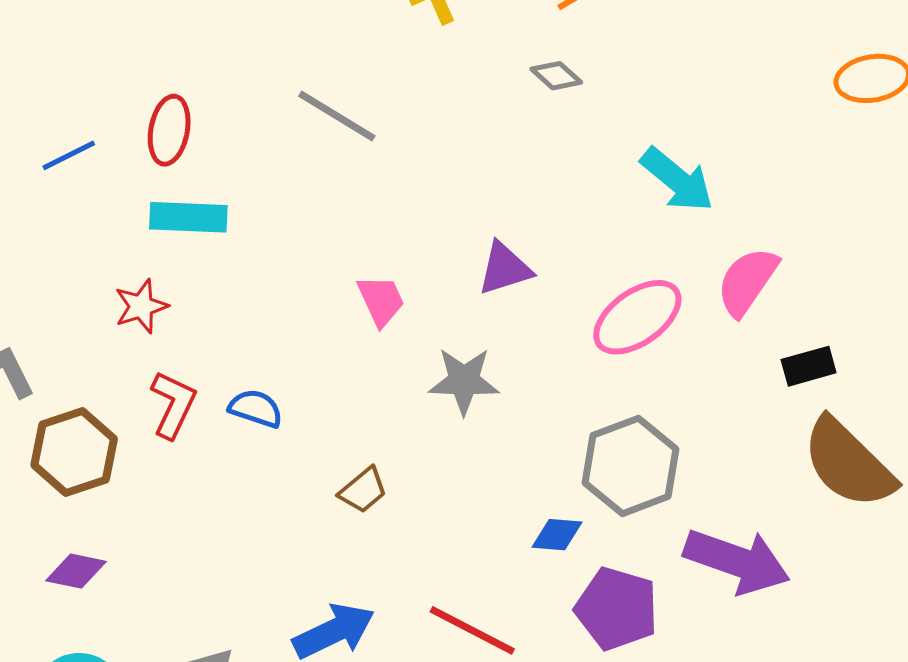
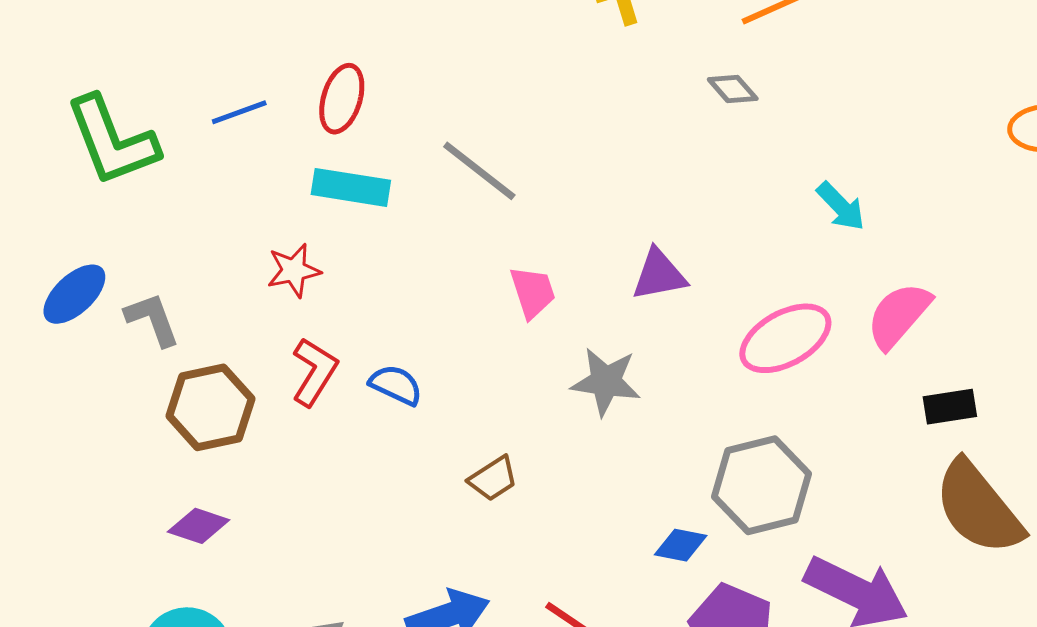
gray line: (337, 116) -> (479, 171), moved
cyan arrow: (677, 180) -> (841, 206), size x0.7

